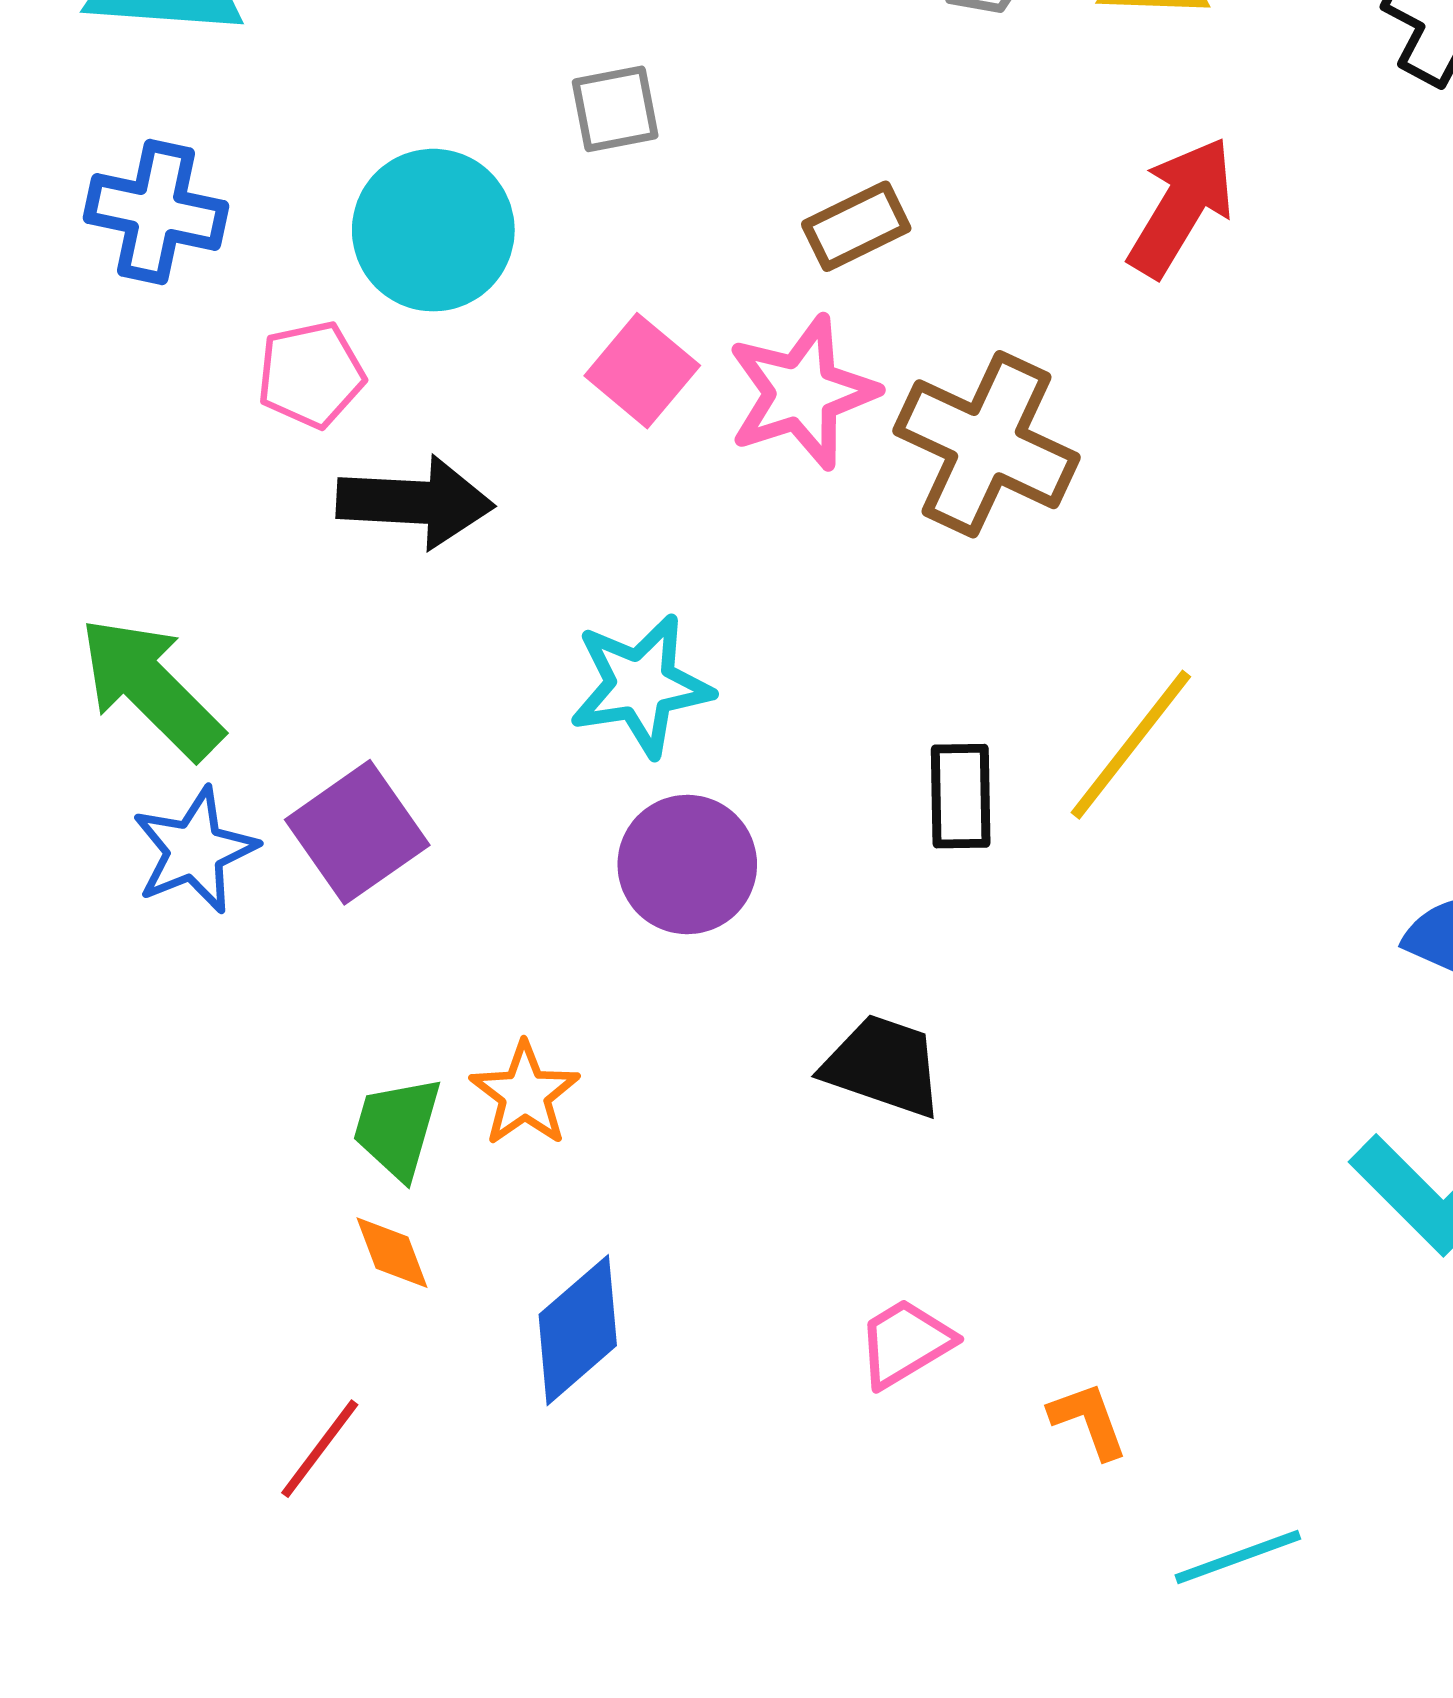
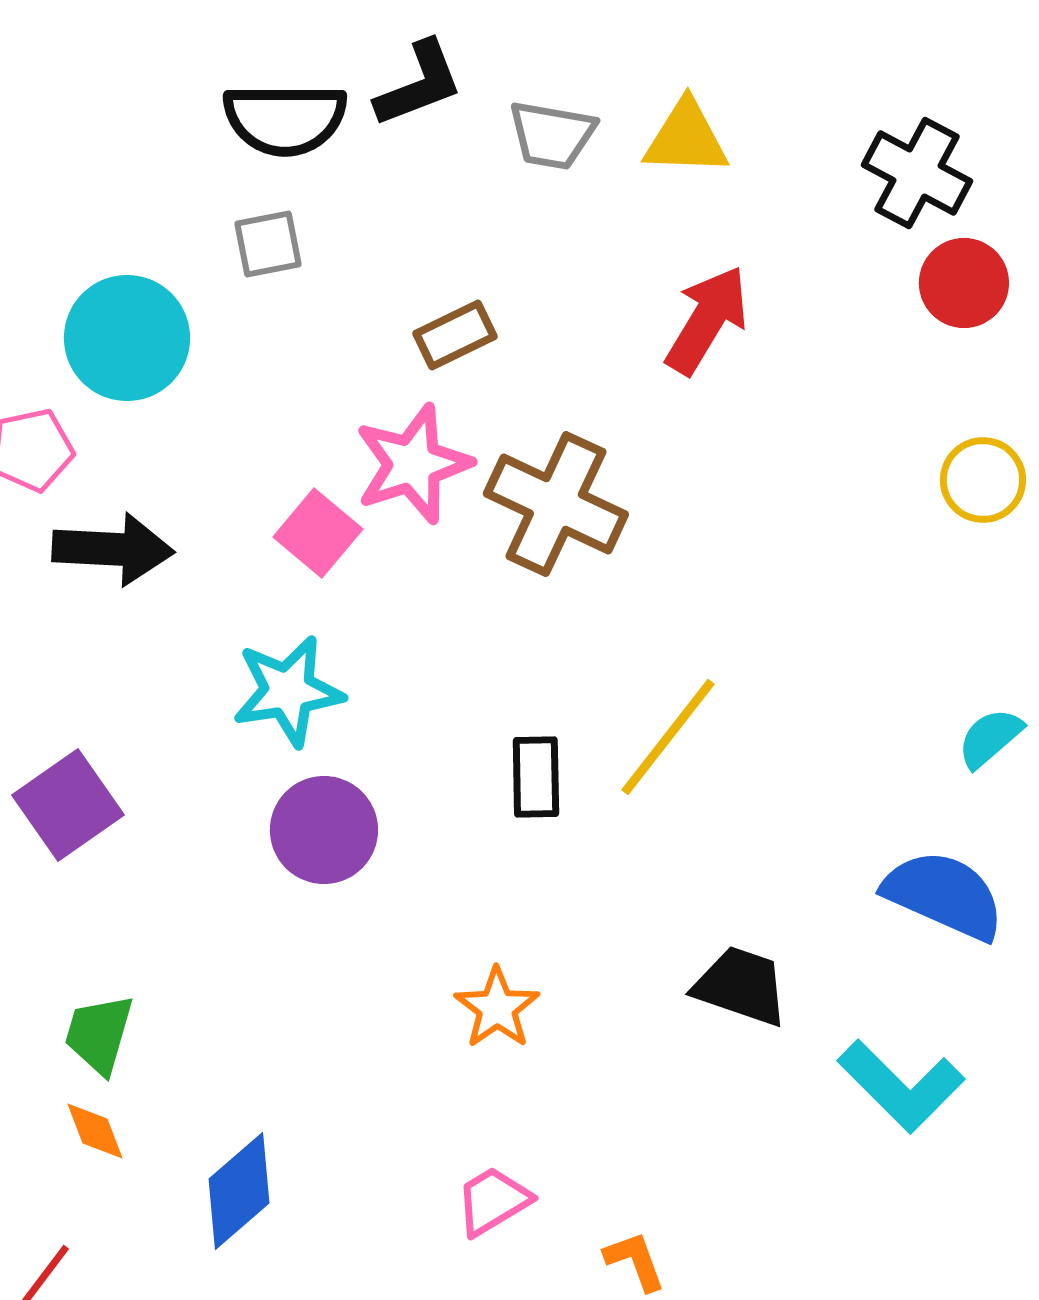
pink square: (642, 371) -> (318, 533), moved
black trapezoid: (883, 1066) -> (741, 986), moved
orange star: (525, 1094) -> (497, 1008), moved

